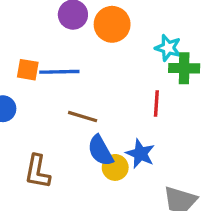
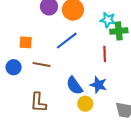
blue line: (59, 72) -> (67, 41), moved, turned -30
brown line: (83, 117) -> (42, 64), moved
yellow circle: (115, 167) -> (85, 104), moved

